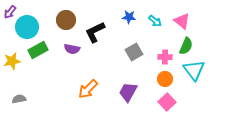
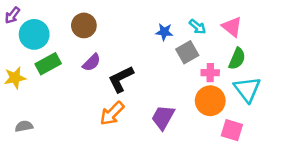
blue star: (129, 17) -> (164, 32), moved
black L-shape: (95, 32) -> (121, 79), moved
purple semicircle: (72, 49) -> (92, 62), turned -56
gray square: (134, 52) -> (187, 52), moved
orange circle: (165, 79) -> (210, 101), size x1.5
pink square: (167, 102) -> (232, 130), moved, turned -30

